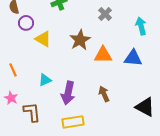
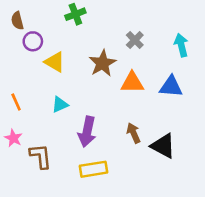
gray cross: (105, 14) -> (135, 40), moved
cyan triangle: (45, 80) -> (60, 105), moved
black triangle: (145, 107) -> (163, 146), moved

